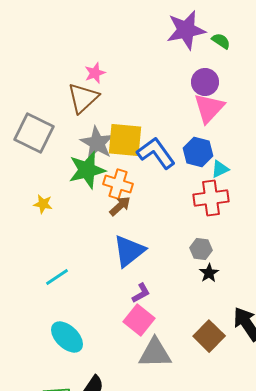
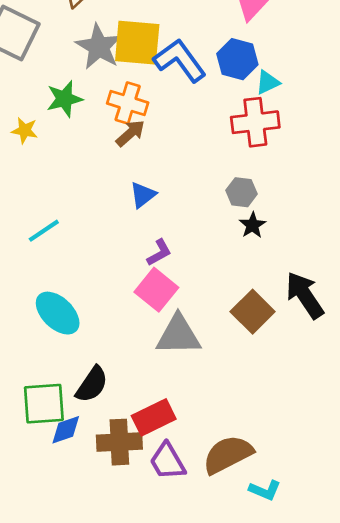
green star: (87, 170) -> (64, 99), moved, size x0.7
blue triangle: (129, 251) -> (143, 195), size x0.6

